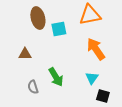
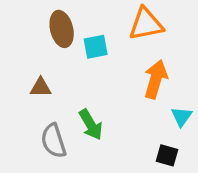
orange arrow: (96, 49) -> (156, 79), turned 50
cyan triangle: (92, 78) -> (182, 116), moved
gray semicircle: (33, 87) -> (53, 141), size x1.5

